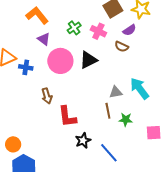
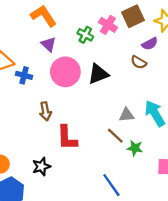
green cross: (74, 28) -> (85, 35), turned -32
pink cross: (98, 31) -> (108, 25), moved
brown line: (108, 111) -> (115, 136), turned -42
black star: (83, 141) -> (41, 166), moved

